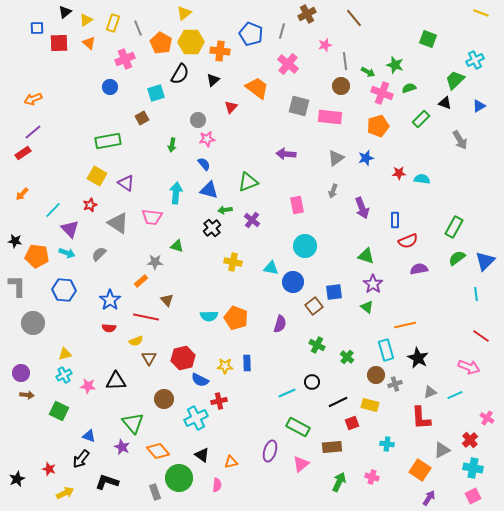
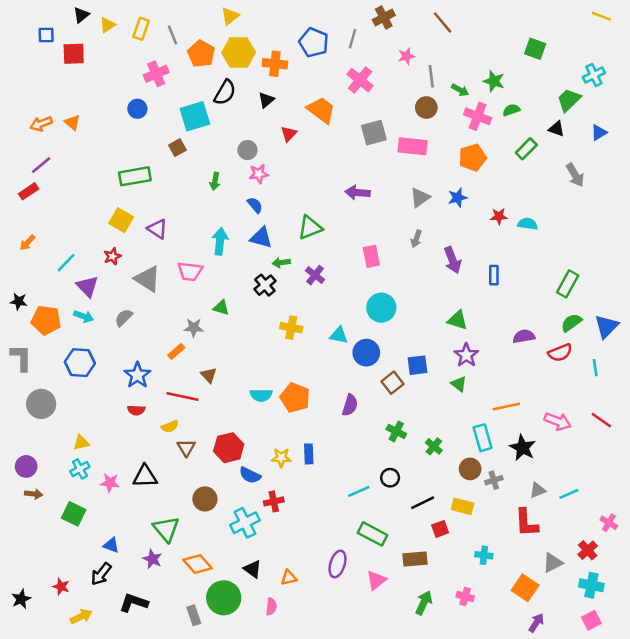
orange triangle: (89, 43) -> (72, 123), moved
cyan square: (156, 93) -> (195, 116), size x1.4
gray square: (299, 106) -> (374, 133), turned -30
red semicircle: (408, 241) -> (560, 353), moved
pink arrow: (469, 367) -> (558, 421), moved

